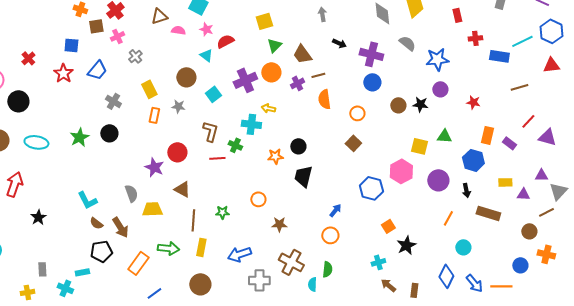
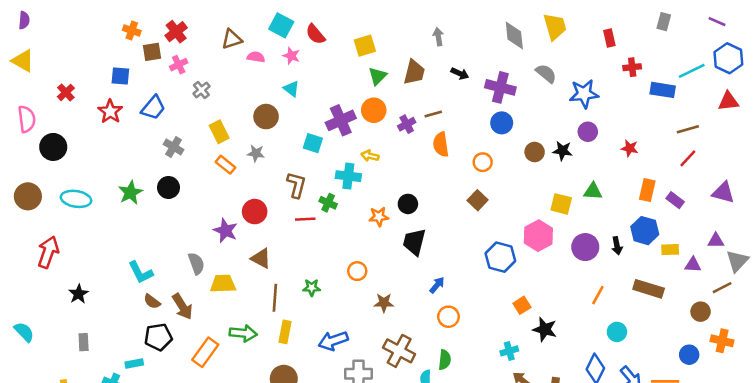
red semicircle: (225, 41) -> (315, 34), moved, turned -102
brown trapezoid: (302, 54) -> (414, 72), moved, turned -130
cyan square: (213, 94) -> (313, 143), moved, turned -35
orange rectangle: (154, 115) -> (225, 165), turned -63
red line: (528, 121) -> (688, 158), moved
blue hexagon: (473, 160) -> (645, 231), moved
black arrow: (466, 190) -> (617, 246), moved
blue arrow: (335, 210) -> (437, 285), moved
black star: (406, 245) -> (545, 329), turned -30
gray rectangle: (42, 269) -> (84, 342), moved

